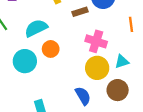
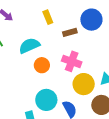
pink cross: (96, 41) -> (72, 61), moved
cyan circle: (25, 61) -> (46, 100), moved

